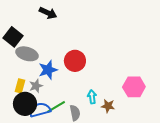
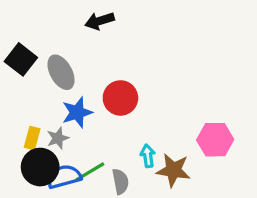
black arrow: (48, 13) -> (100, 21), moved, turned 138
gray ellipse: (27, 54) -> (61, 72), moved, turned 45
brown star: (108, 106) -> (173, 170), size x1.5

